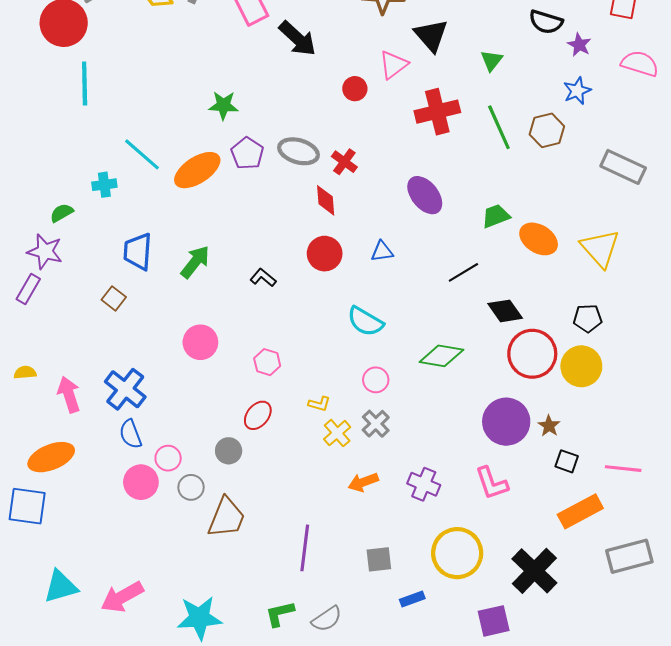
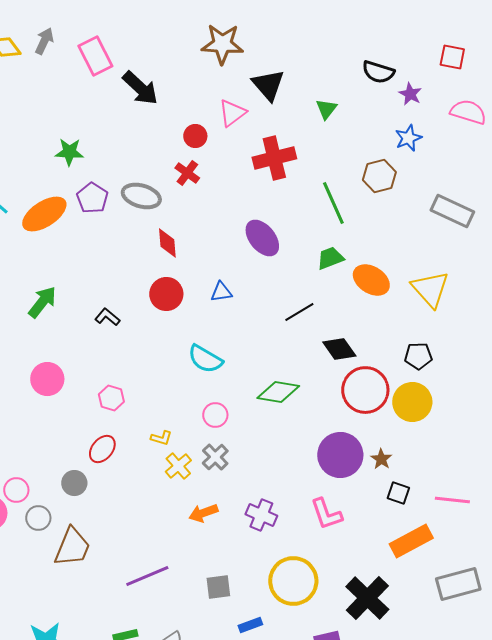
green line: (499, 127) -> (333, 203), moved
red cross: (344, 162) -> (187, 173), moved
purple line: (305, 548) -> (147, 576), turned 60

